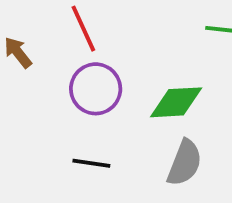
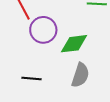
purple circle: (96, 89) -> (43, 30), moved

